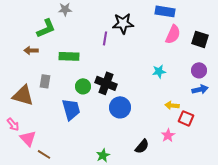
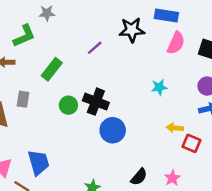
black star: (123, 23) -> (132, 30), moved
purple line: (105, 38) -> (95, 48), turned 40
green rectangle: (69, 56) -> (52, 69), turned -54
blue trapezoid: (71, 109) -> (39, 162), moved
pink star: (168, 135) -> (172, 178), moved

